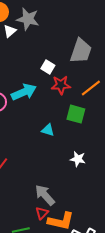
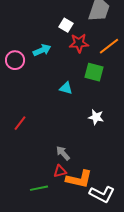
cyan arrow: (24, 92) -> (42, 50), size x0.7
gray arrow: (45, 195) -> (63, 153), size x0.7
red triangle: (42, 213) -> (60, 171), turned 32

